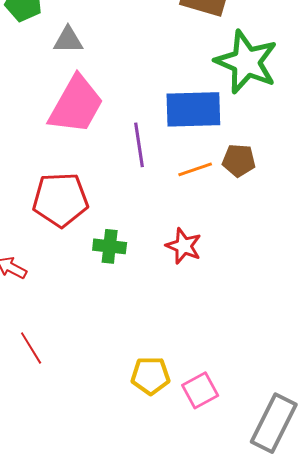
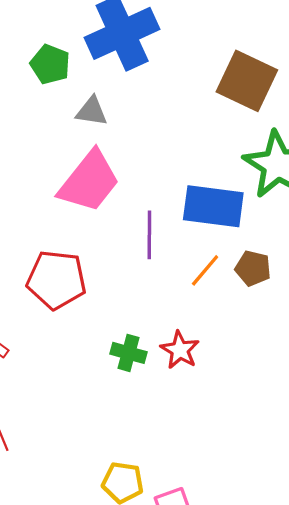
orange line: (195, 169) -> (205, 270), turned -40
green cross: (110, 246) -> (129, 353), moved

